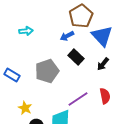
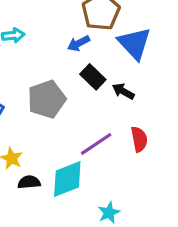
black arrow: (103, 64) -> (123, 91), moved, turned 80

